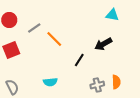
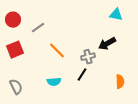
orange line: (54, 39) -> (57, 51), moved
black line: (79, 60) -> (82, 75), moved
gray cross: (97, 85) -> (88, 57), moved

